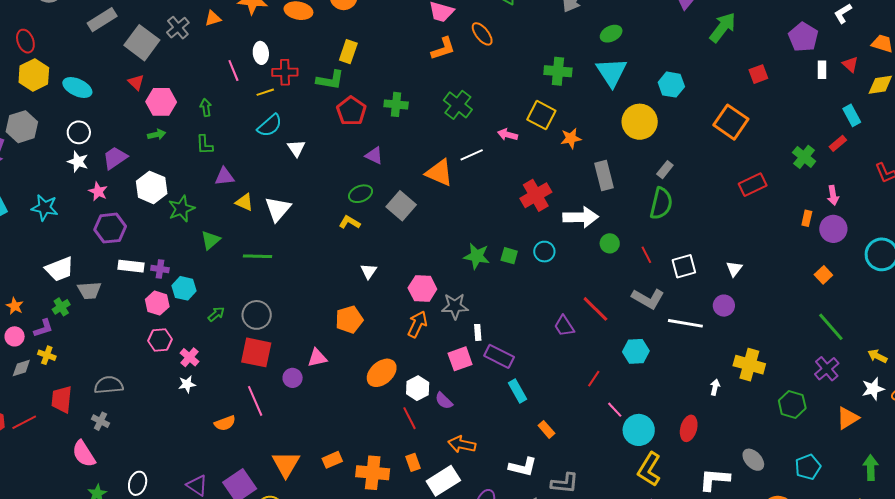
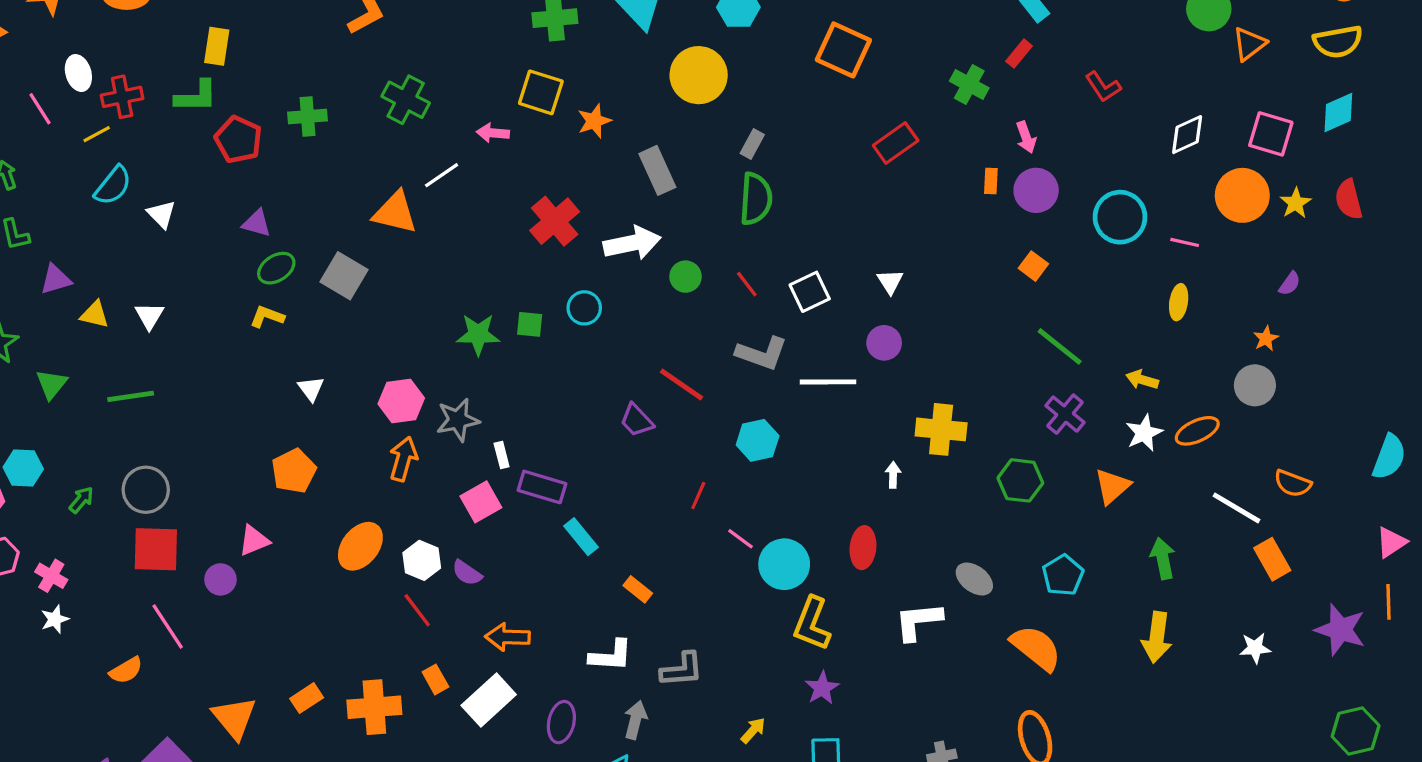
purple triangle: (374, 155) -> (257, 223), moved
white triangle: (278, 209) -> (149, 316), size x0.7

